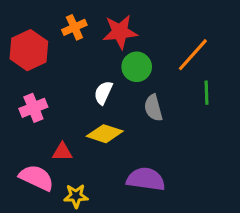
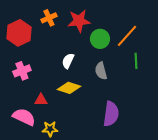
green circle: (137, 67) -> (100, 39), moved
purple semicircle: (146, 179) -> (111, 114), moved, turned 90

